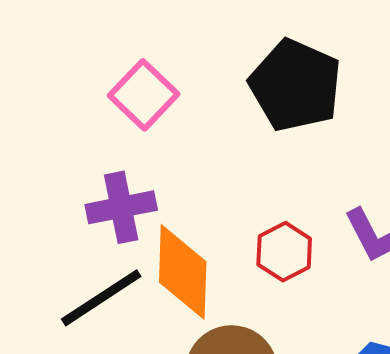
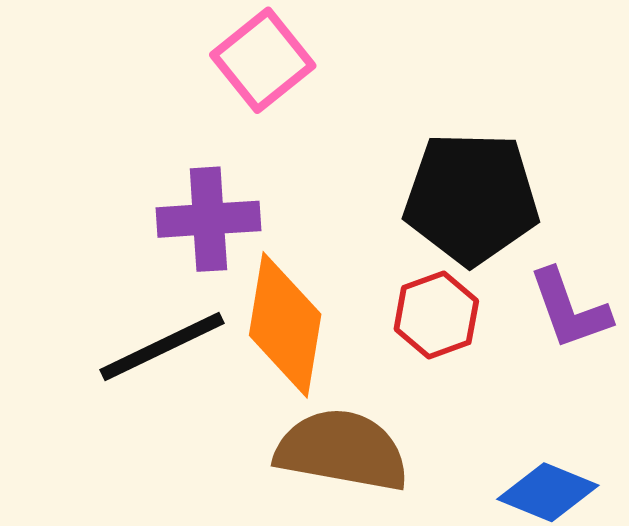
black pentagon: (295, 85) -> (471, 198), moved, turned -30

